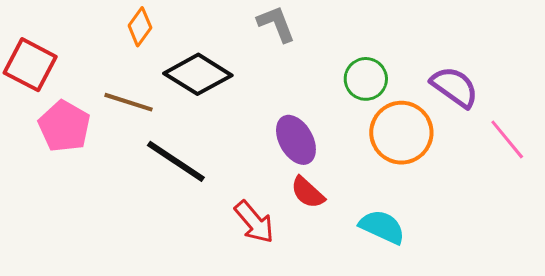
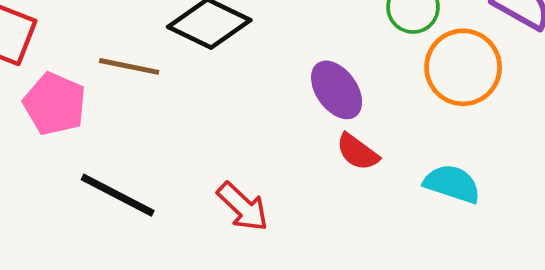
black line: (176, 161) -> (118, 195), moved
red arrow: (254, 222) -> (243, 207), moved

